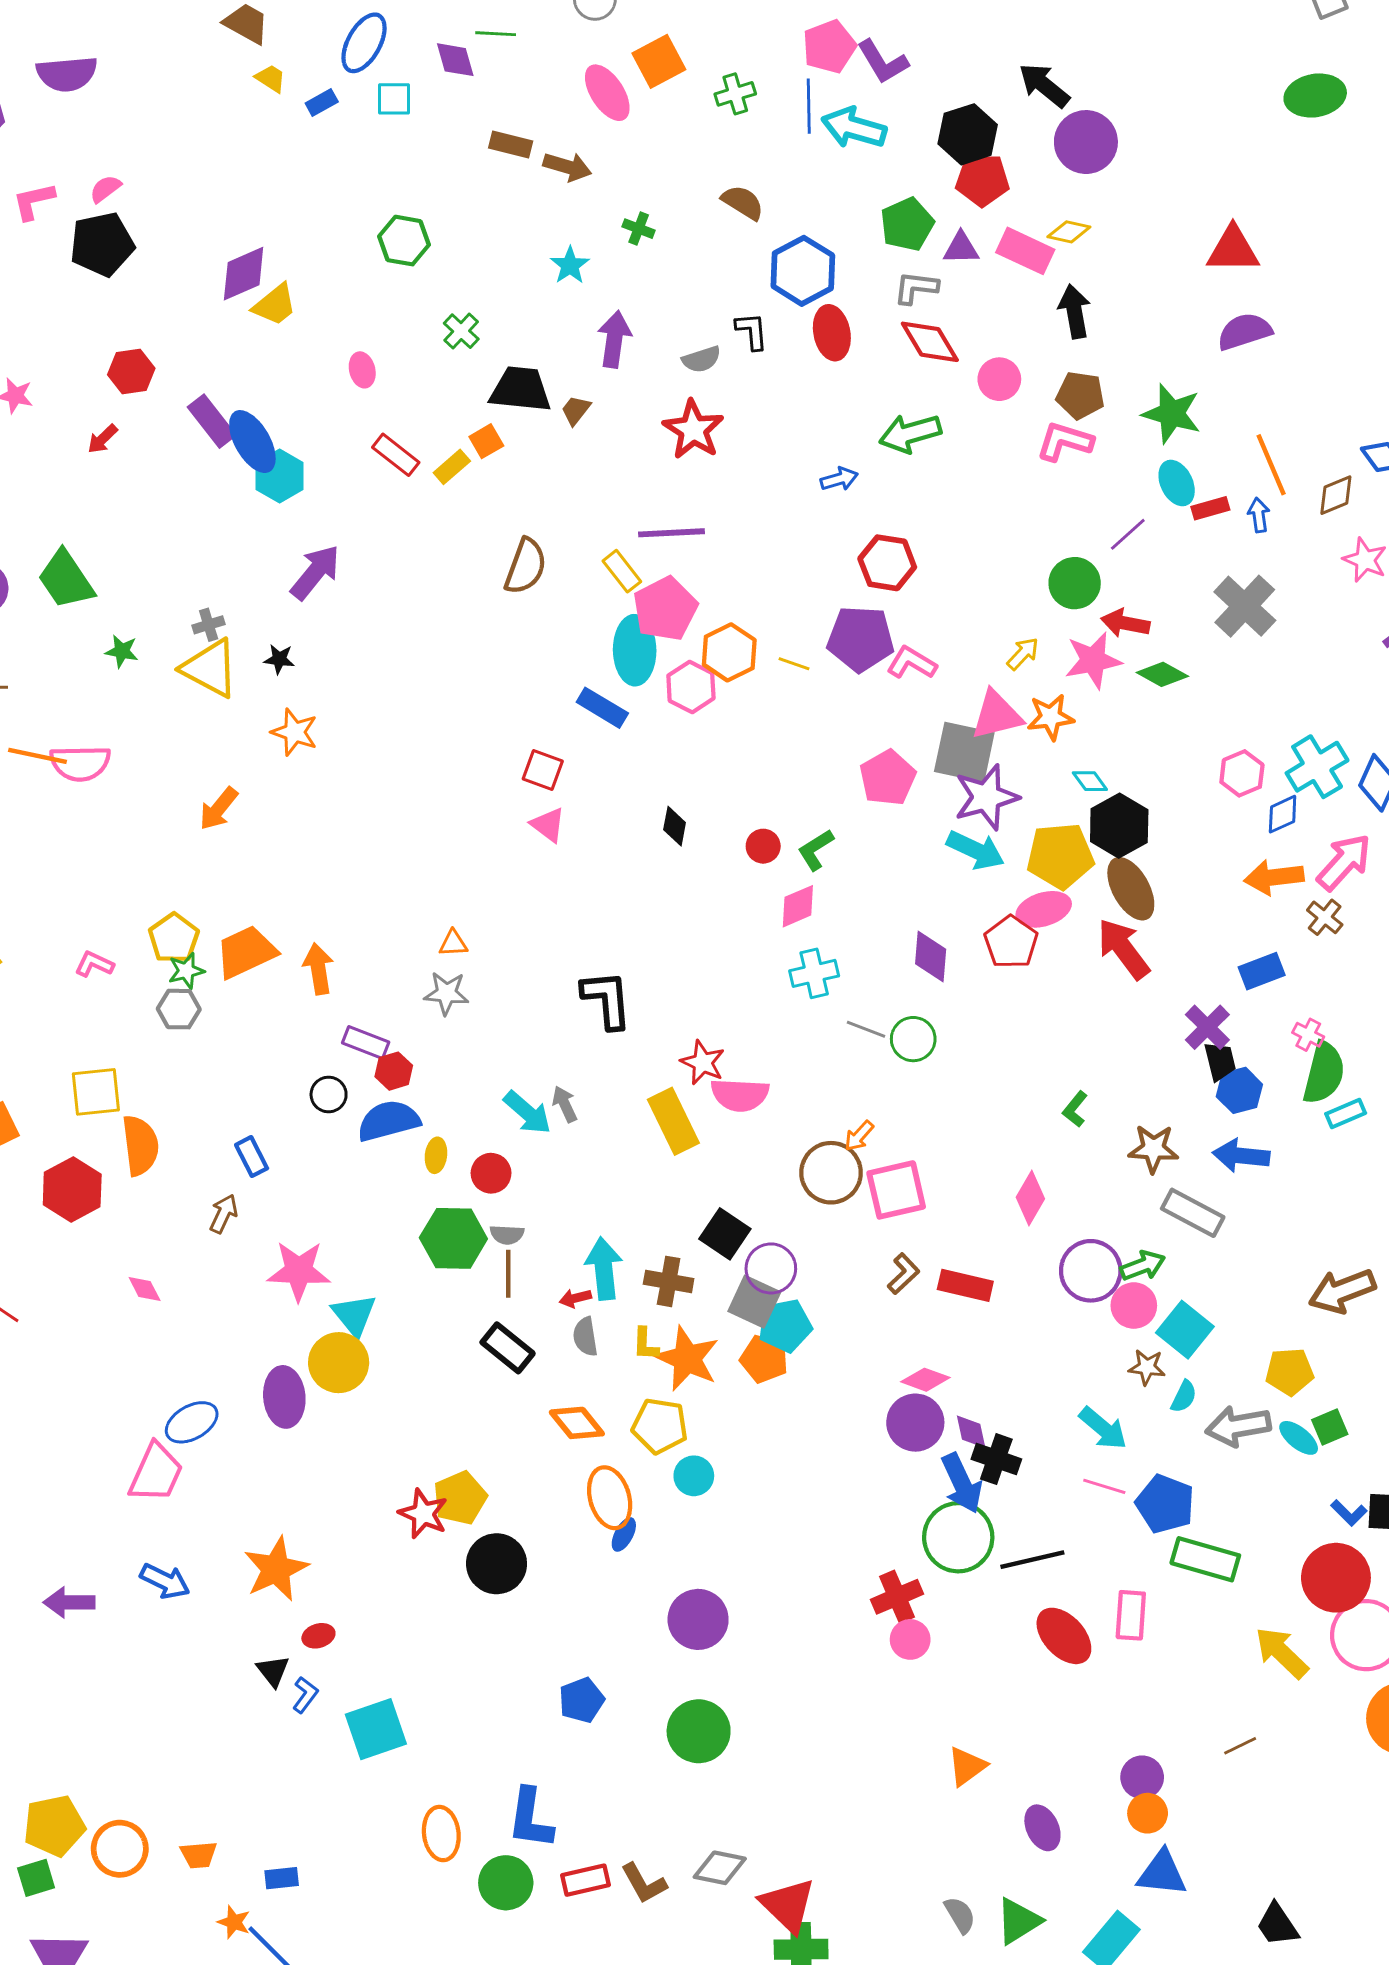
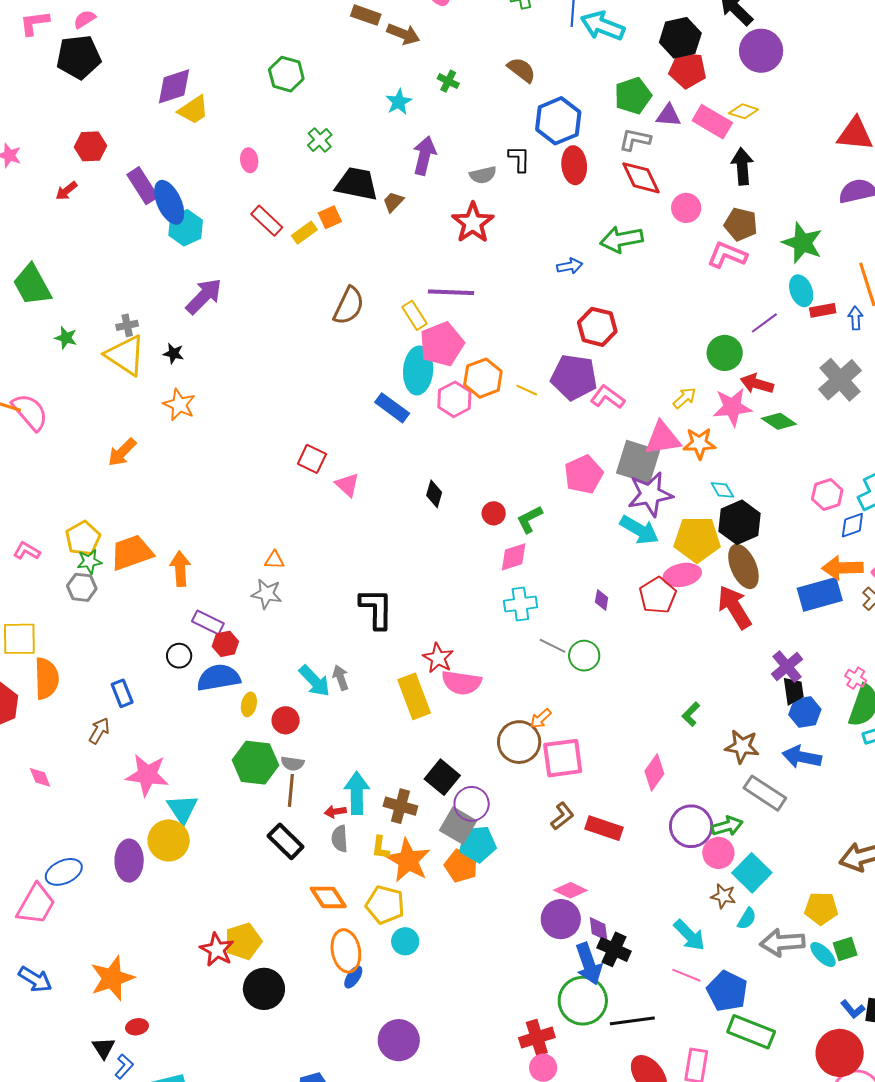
pink semicircle: (80, 763) -> (30, 412), turned -135
red square: (543, 770) -> (312, 459), moved
purple diamond: (931, 956) -> (602, 600), size x0.6
blue rectangle: (1262, 971) -> (820, 594), moved, size x1.4

